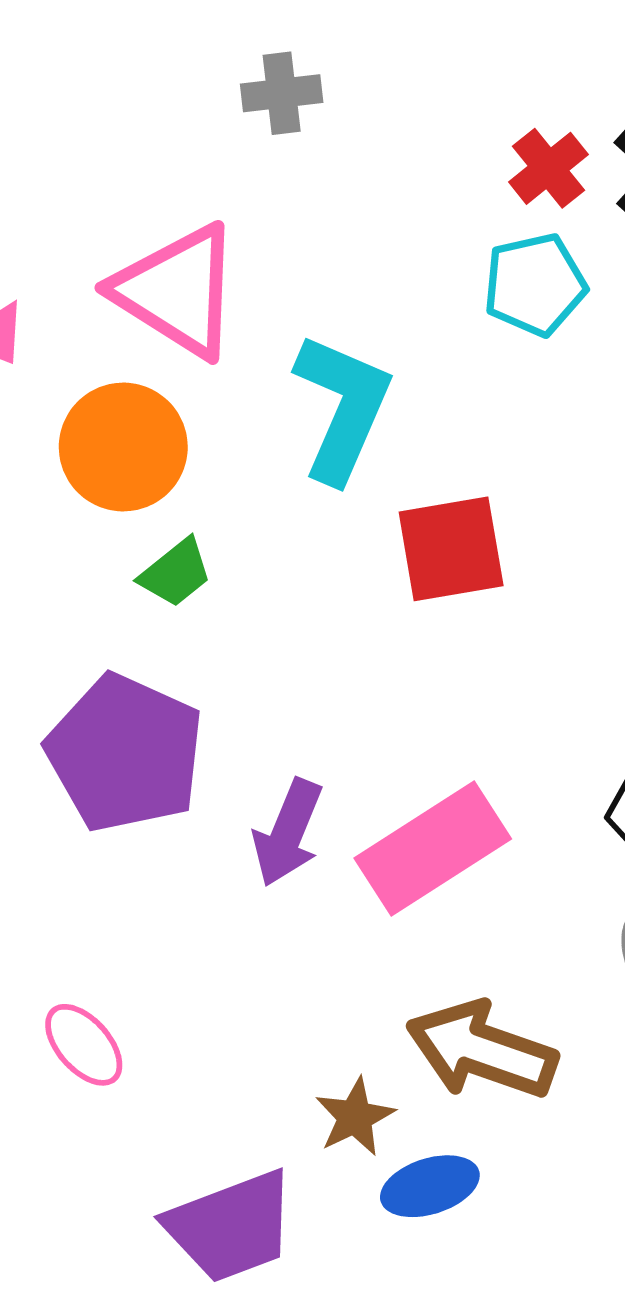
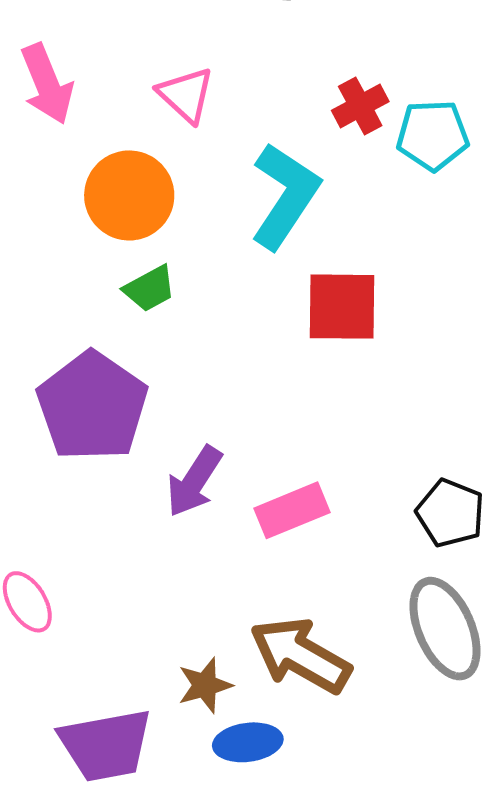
red cross: (548, 168) -> (360, 106), moved
pink triangle: (177, 291) -> (186, 95), size x0.6
pink rectangle: (433, 848) -> (292, 510), size x0.7

